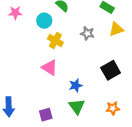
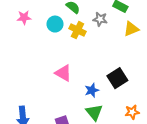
gray star: (87, 33) -> (100, 19), moved
yellow cross: (55, 41) -> (78, 30), moved
black square: (111, 70) -> (117, 78), moved

